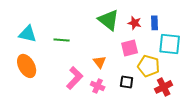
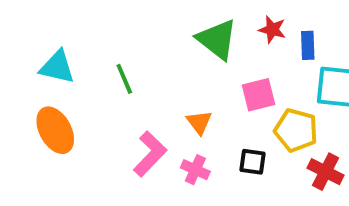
red star: (135, 23) -> (272, 30), moved
green line: (62, 40) -> (124, 79), turned 63
red cross: (164, 87) -> (326, 172), turned -36

